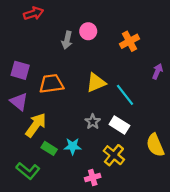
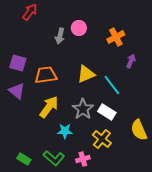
red arrow: (33, 13) -> (30, 12), turned -36
purple arrow: (157, 71) -> (131, 61), moved
gray star: (93, 122) -> (83, 109), size x1.5
yellow arrow: (36, 125) -> (49, 107), moved
green rectangle: (49, 148) -> (24, 159), moved
green L-shape: (28, 171) -> (54, 158), moved

